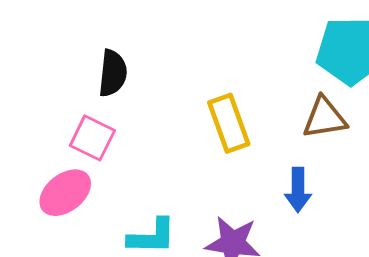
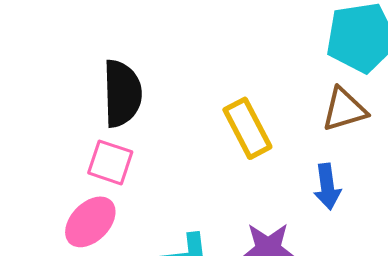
black semicircle: (113, 73) -> (122, 94), size x1.4

